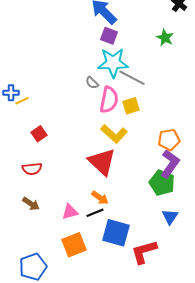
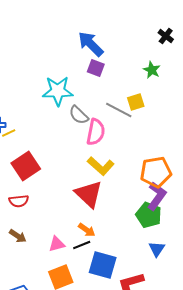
cyan star: (113, 63) -> (58, 91), moved
gray semicircle: (92, 83) -> (79, 115), size x1.5
yellow square: (131, 106) -> (136, 102), moved
red square: (39, 134) -> (26, 166), size x1.8
orange pentagon: (169, 140) -> (156, 172), size x1.4

